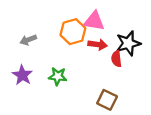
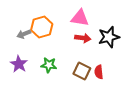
orange hexagon: (73, 32) -> (42, 27), moved
red semicircle: (116, 59) -> (99, 72), moved
brown square: (107, 100) -> (82, 71), moved

